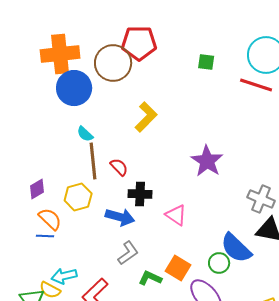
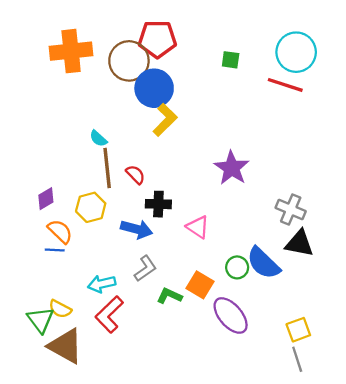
blue circle: (74, 88) -> (154, 88), moved
green circle: (219, 263) -> (237, 267), moved
cyan arrow: (64, 276) -> (102, 284), moved

